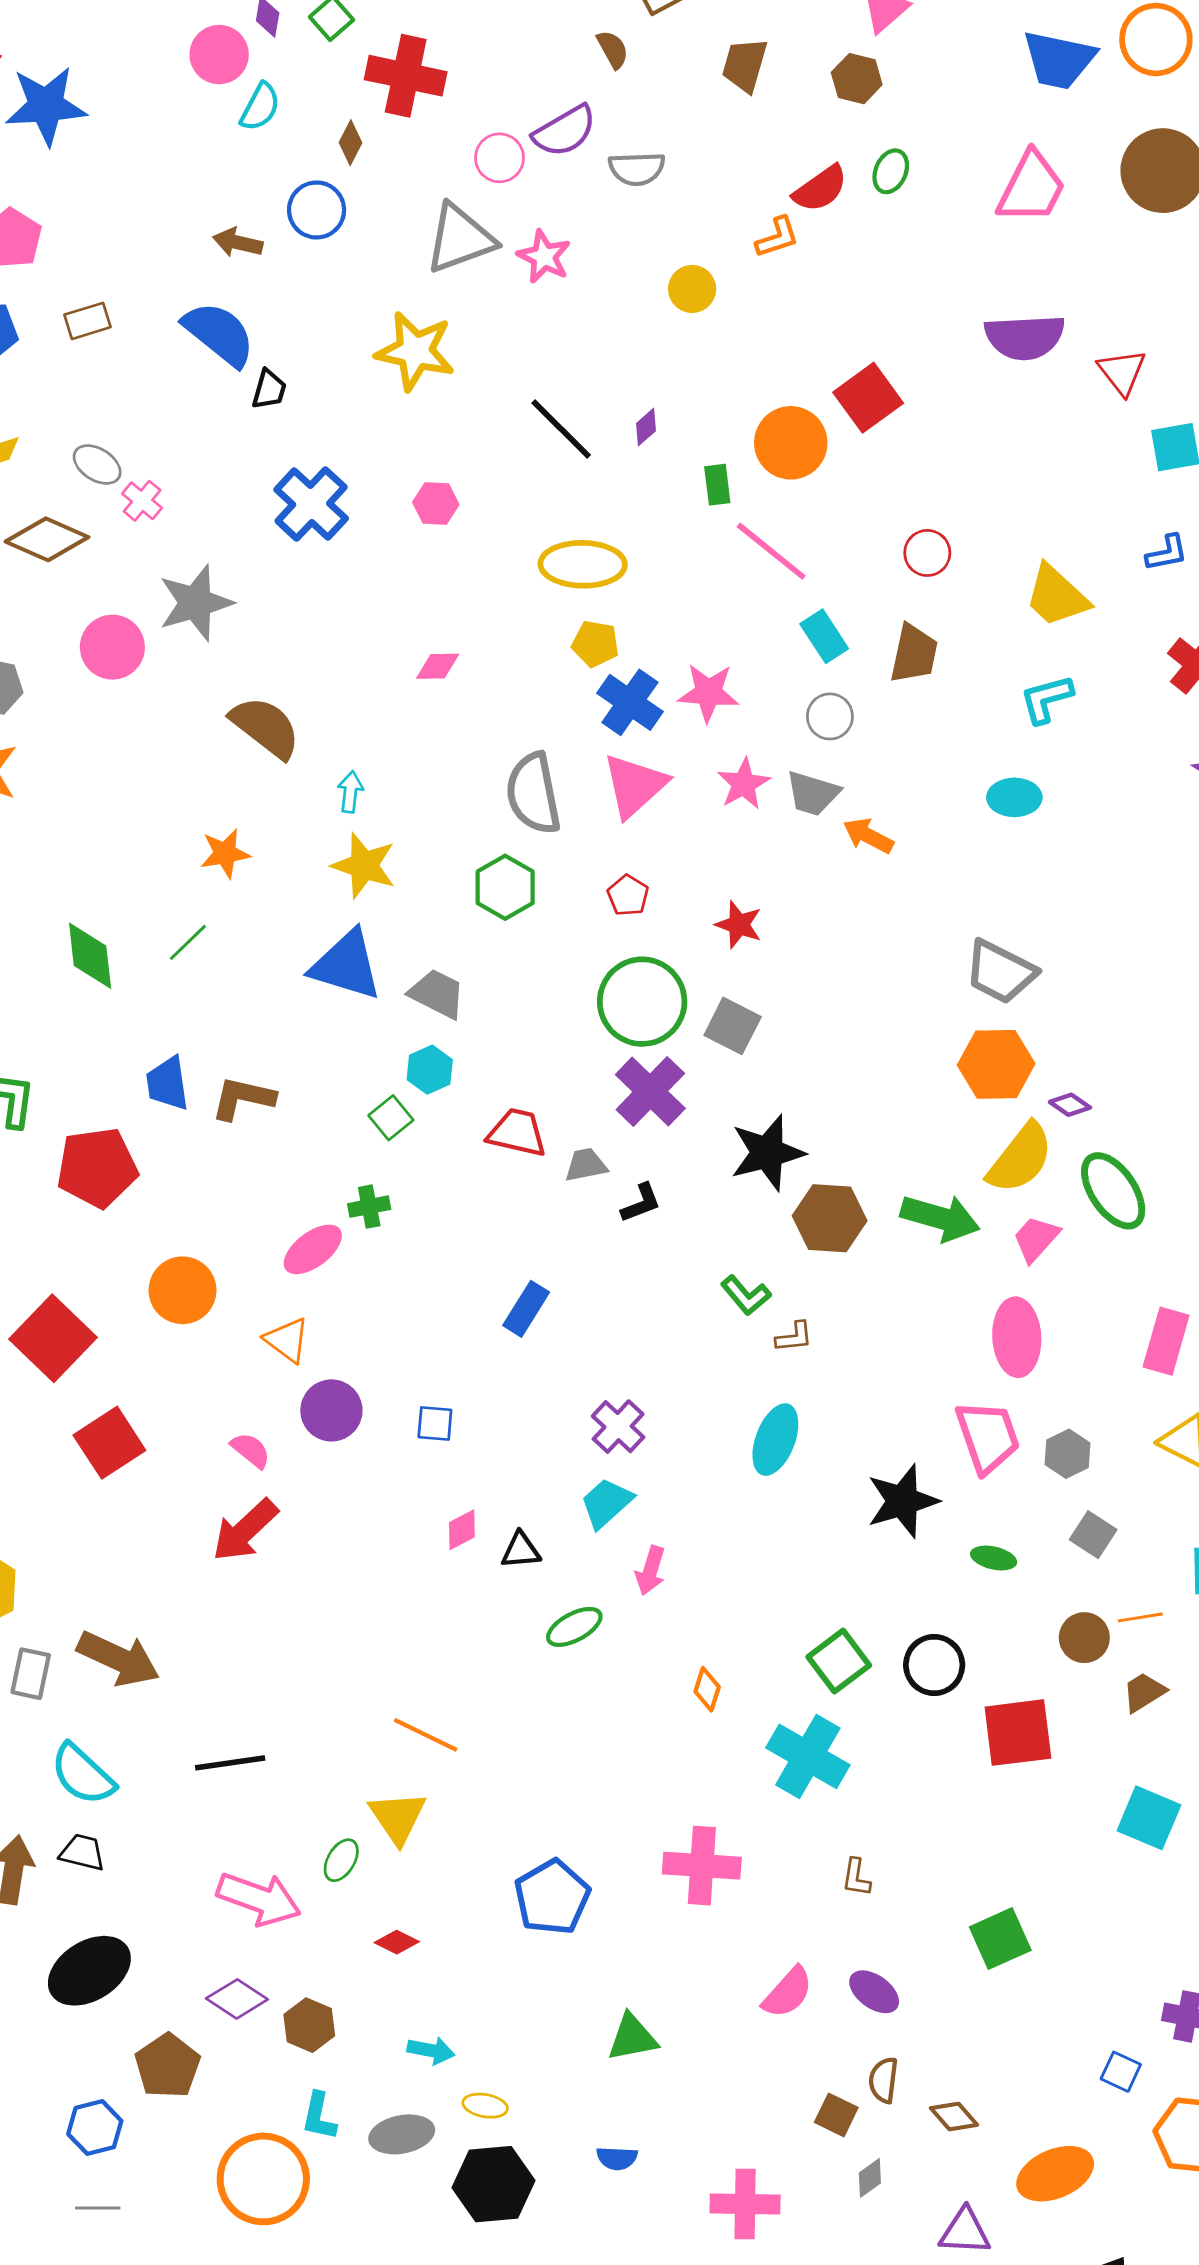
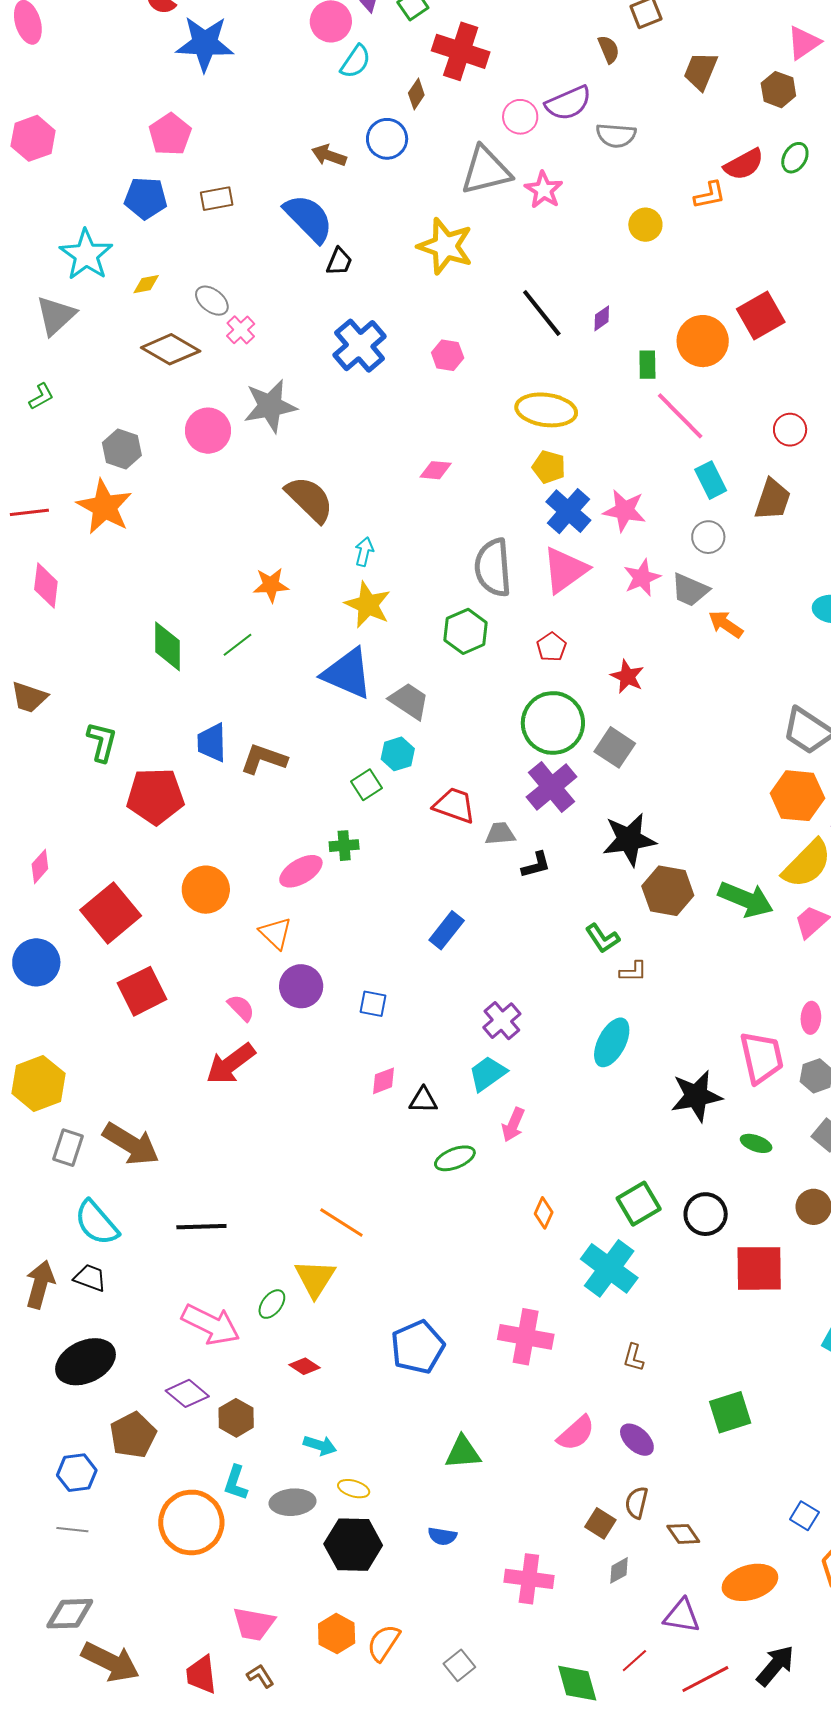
pink ellipse: (1017, 1337) -> (811, 1018), moved, size x0.6

